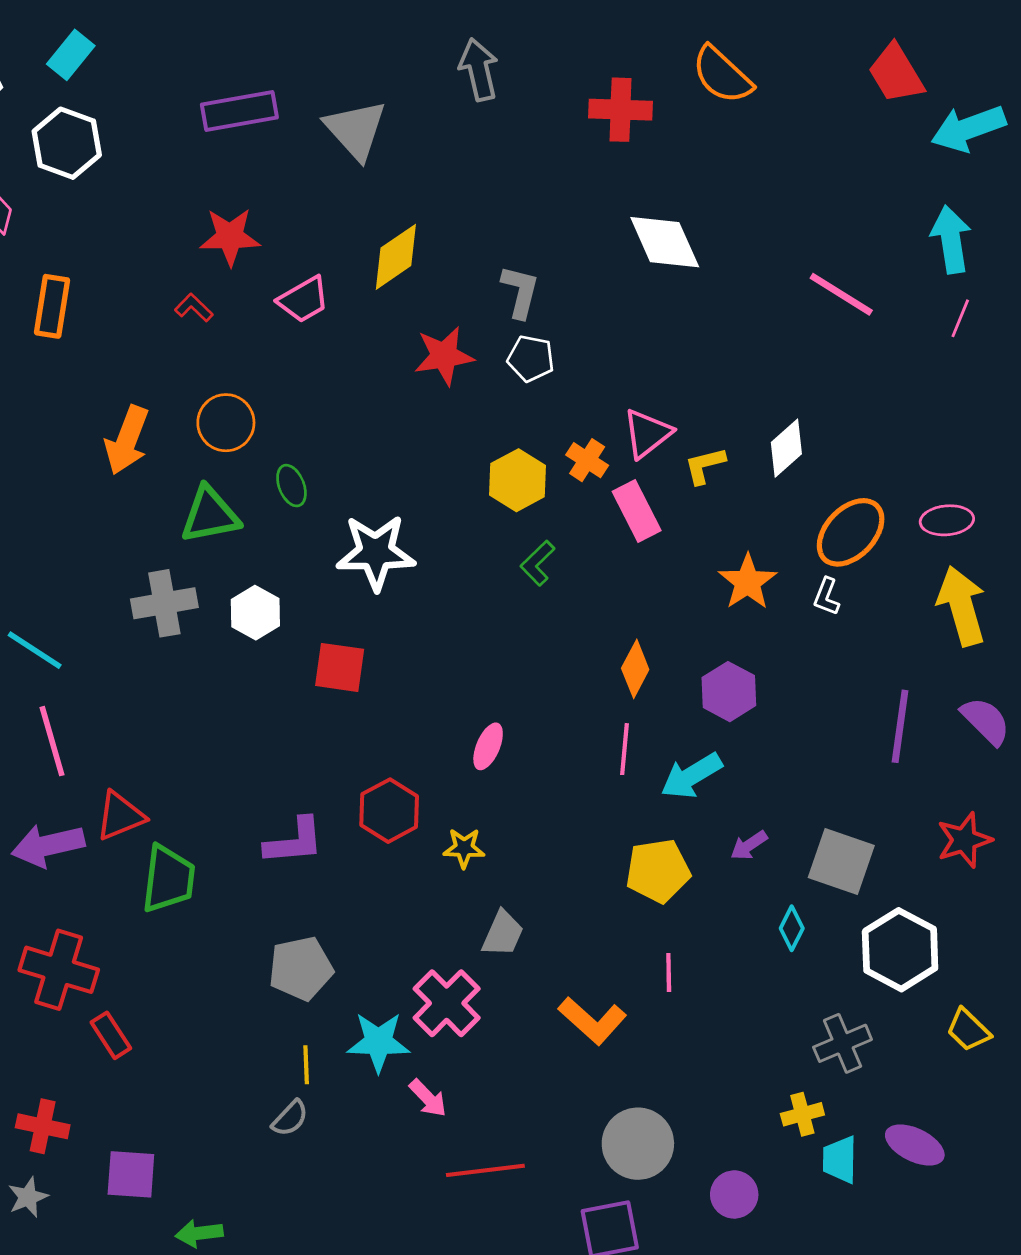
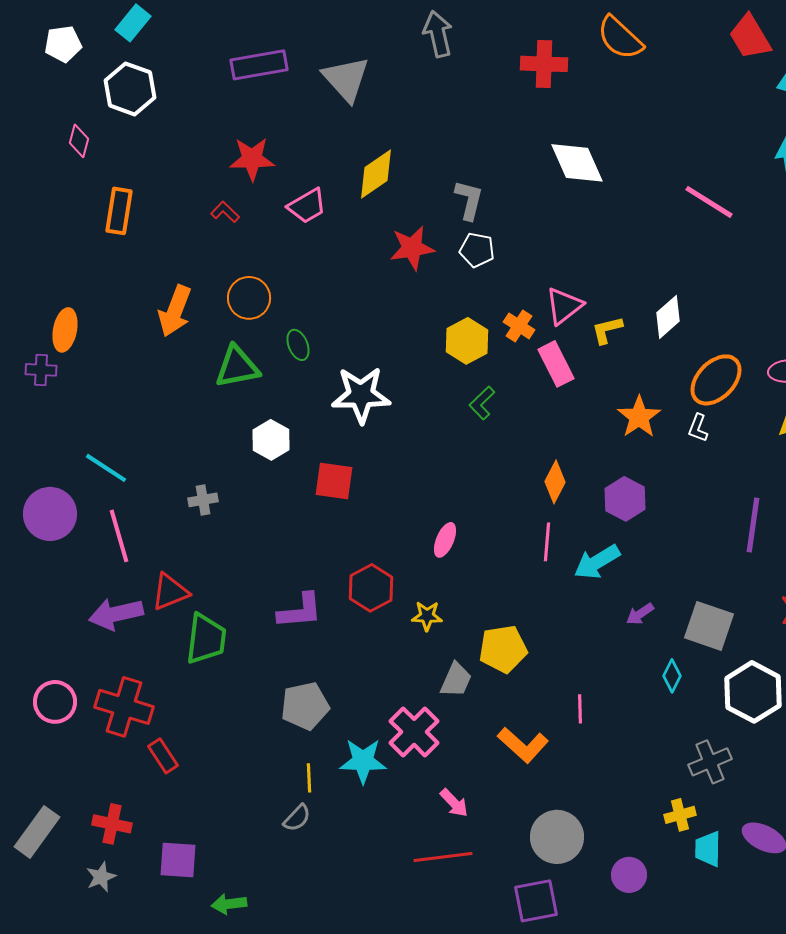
gray cross: (164, 603) -> (203, 500), moved, size x0.6
yellow pentagon: (658, 871) -> (503, 649), moved
pink arrow: (428, 1098) -> (454, 803), moved

